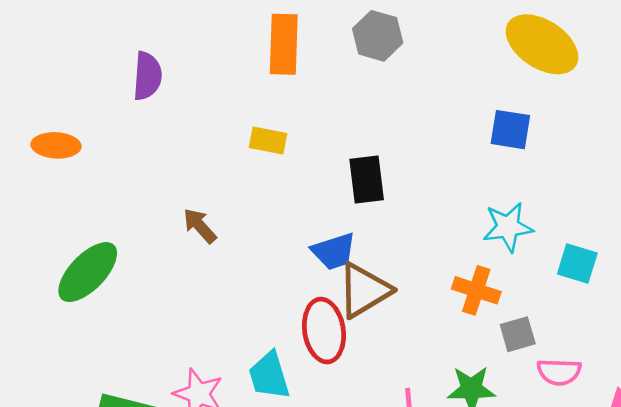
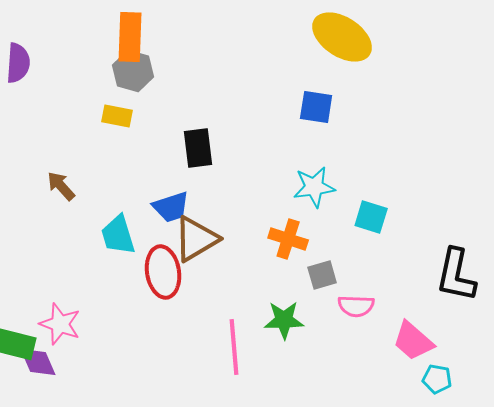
gray hexagon: (378, 36) -> (133, 71), moved
cyan trapezoid: (269, 376) -> (118, 235), moved

